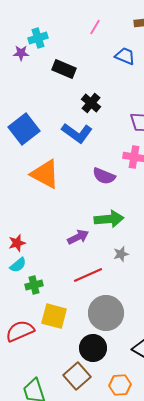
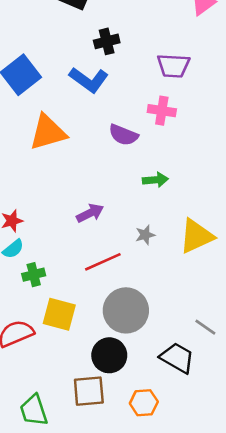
black cross: (91, 103) -> (107, 41), turned 36
orange triangle: (45, 174) -> (48, 132), turned -44
green arrow: (109, 219) -> (155, 180), moved, size x0.7
brown square: (77, 376) -> (89, 391), turned 36

